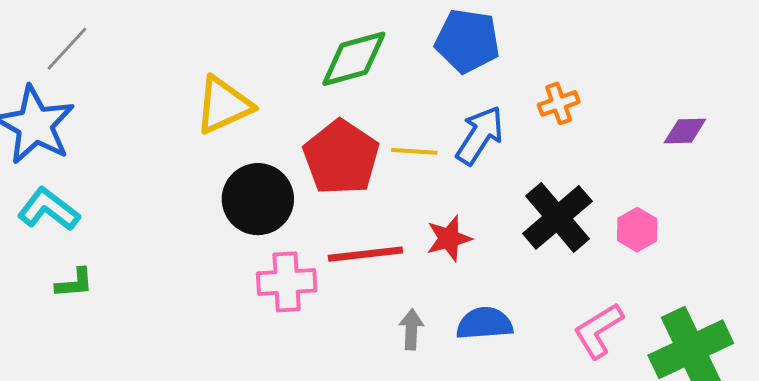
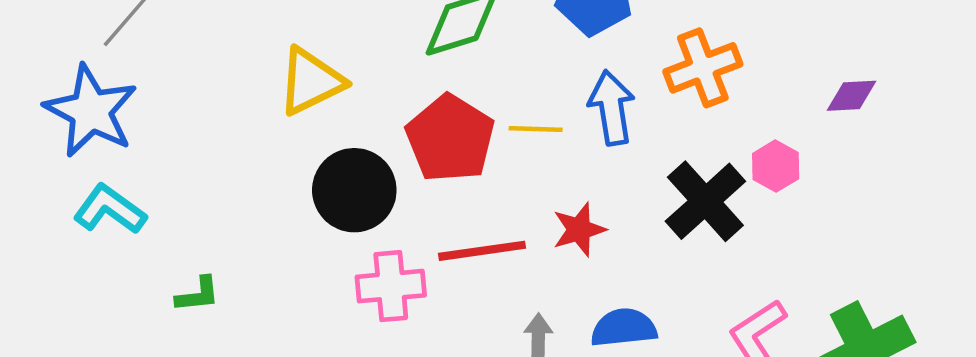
orange cross: (559, 103) -> (703, 68), size x1.6
blue arrow: (480, 135) -> (612, 108), turned -40
pink hexagon: (637, 230) -> (776, 166), moved
green L-shape: (74, 283) -> (198, 295), moved

